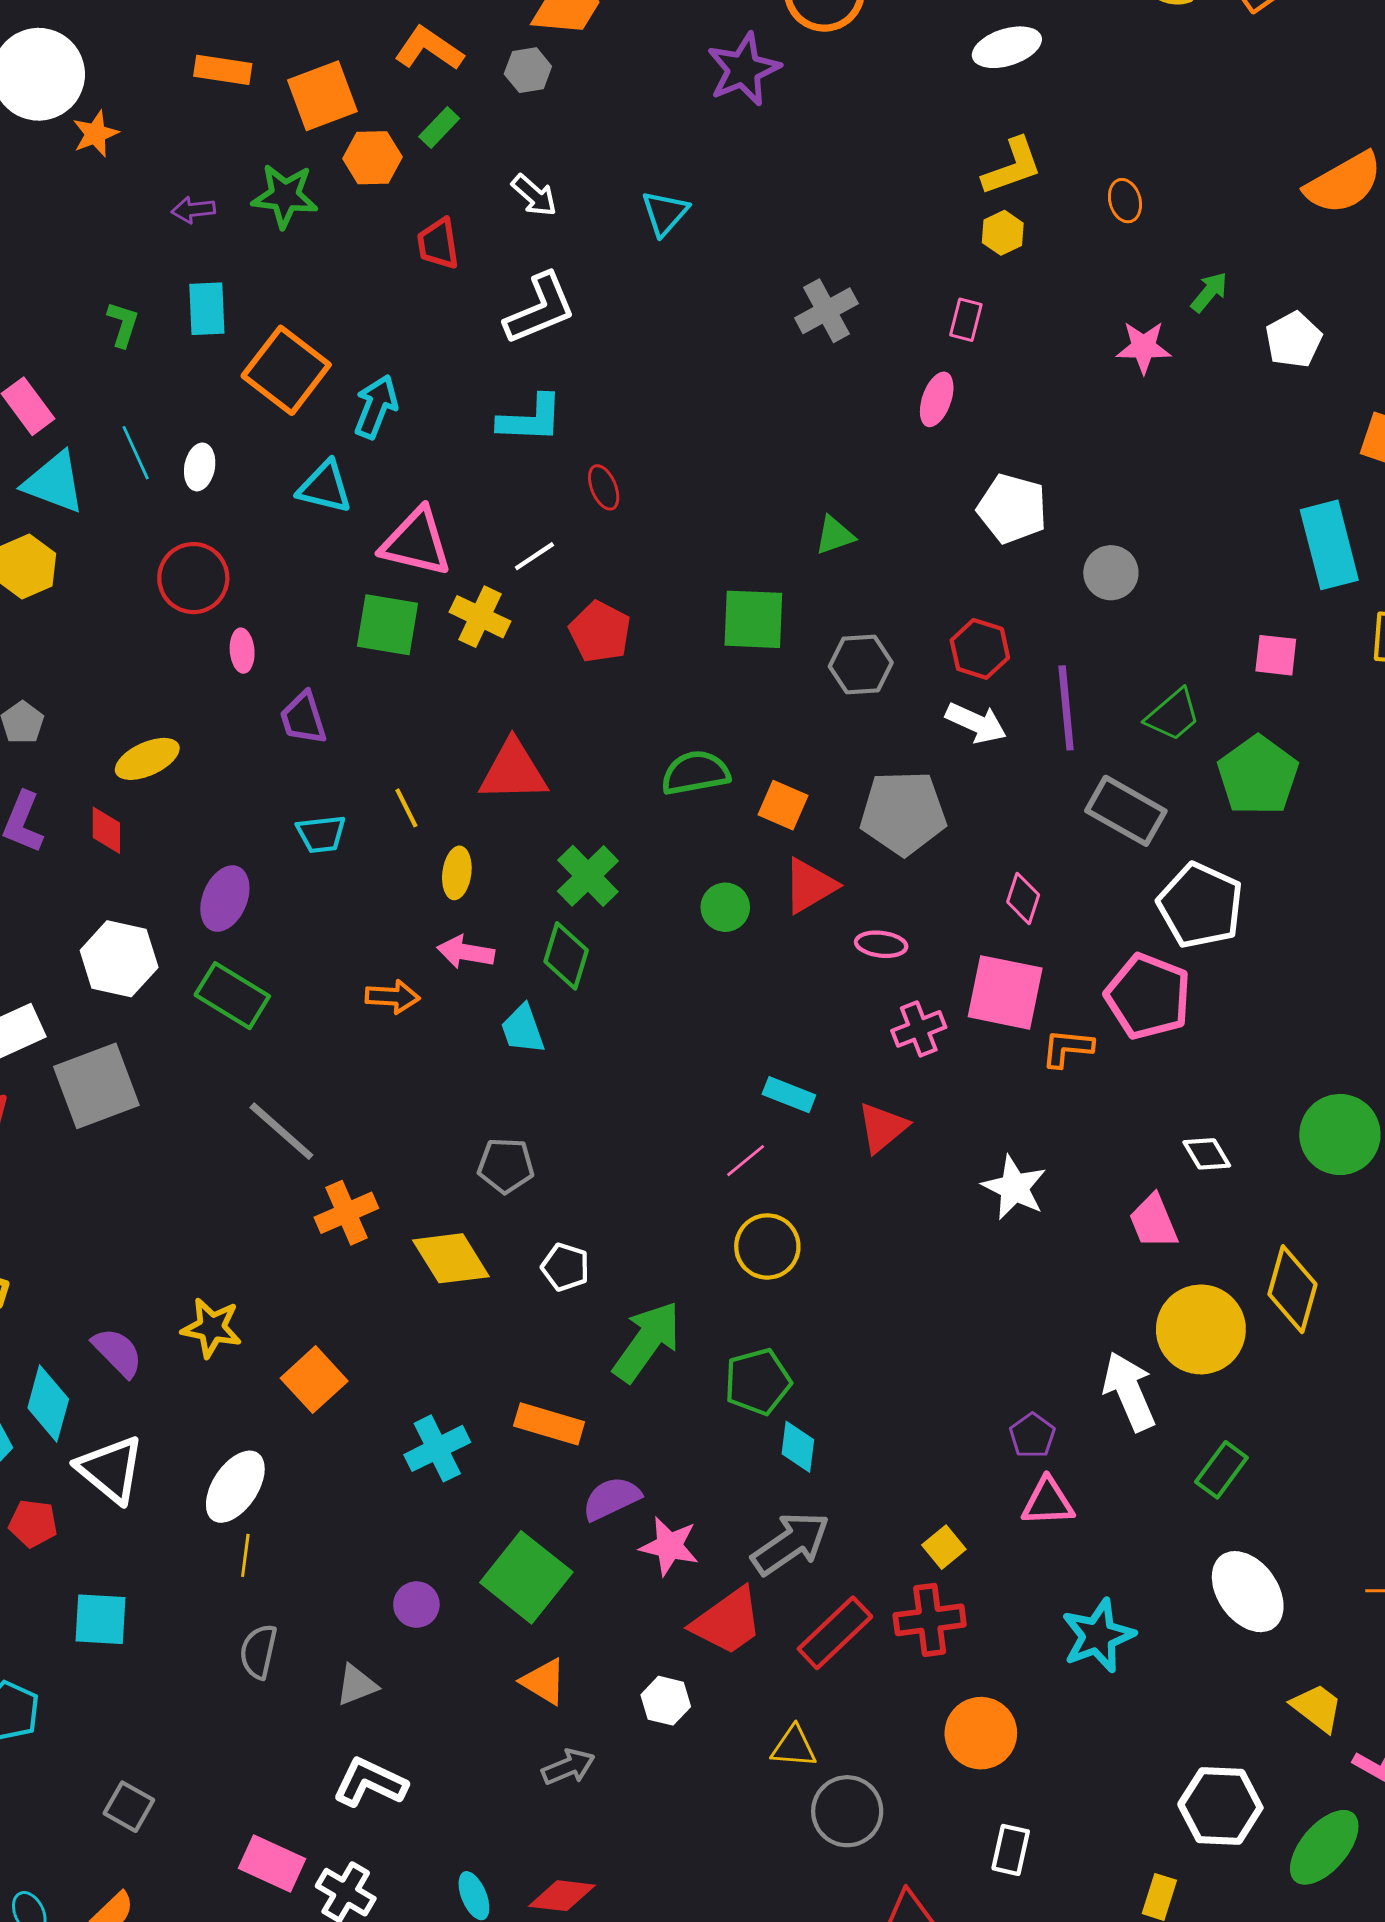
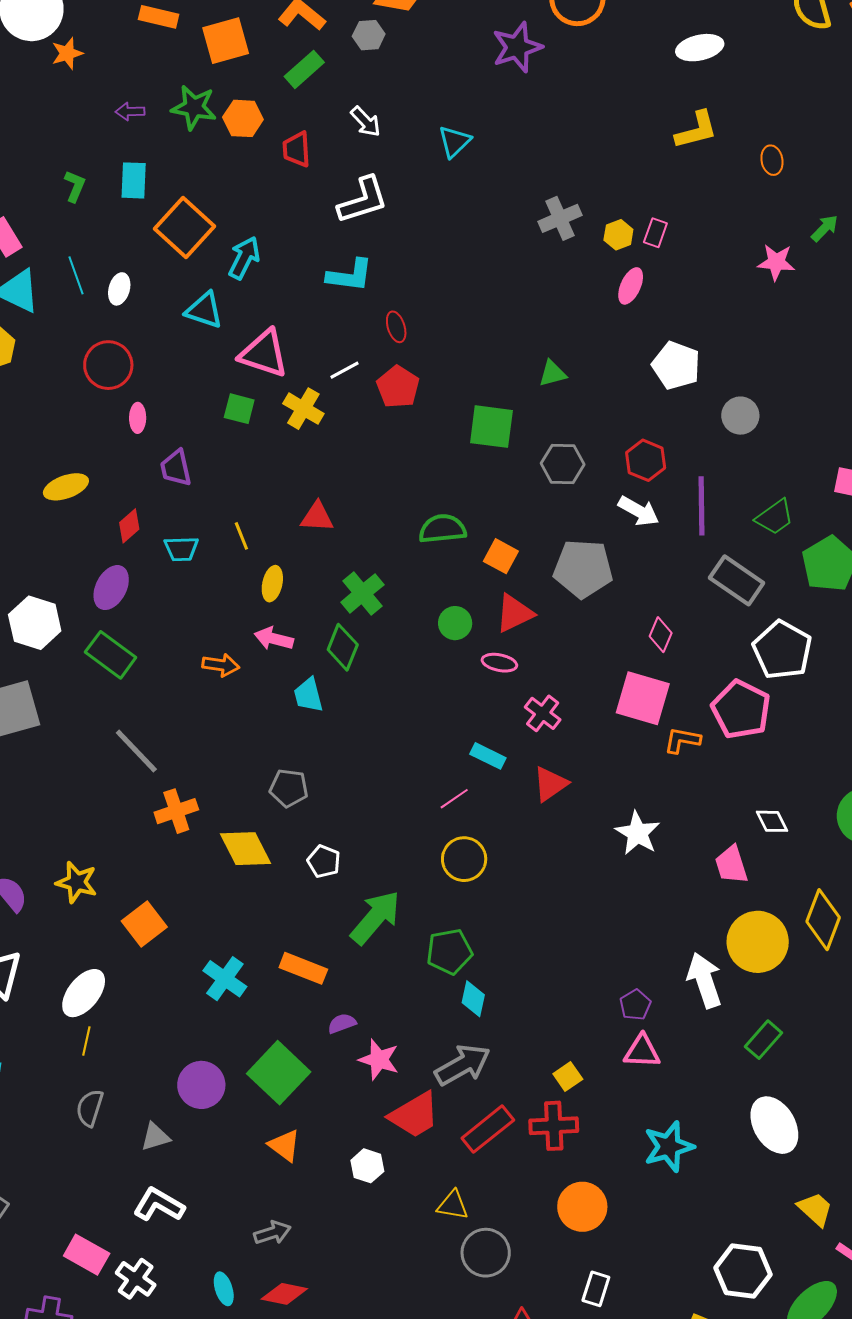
green rectangle: (439, 128) -> (304, 69), size x1.4
orange hexagon: (372, 158) -> (243, 118), moved
yellow hexagon: (1003, 233) -> (618, 235), moved
green square: (387, 625) -> (239, 409), size x0.7
red pentagon: (600, 632) -> (398, 387), moved
red triangle: (513, 771) -> (317, 517), size x0.7
red diamond: (106, 830) -> (129, 526), moved, turned 44
pink ellipse: (881, 944) -> (499, 663), moved
pink cross: (919, 1029) -> (543, 713), moved, turned -36
cyan cross: (437, 1448) -> (225, 979), turned -33
purple semicircle: (611, 1499) -> (342, 1023), size x0.7
purple circle: (416, 1605) -> (201, 1085), size x1.5
gray arrow: (568, 1767) -> (272, 1233), moved

